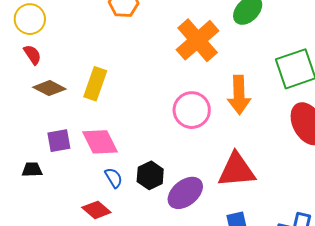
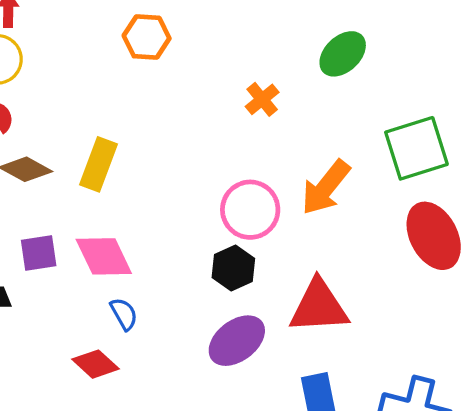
orange cross: (198, 40) -> (262, 99), size x0.5
orange arrow: (239, 95) -> (326, 187), turned 39
black hexagon: (150, 175) -> (233, 268), moved

